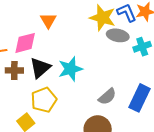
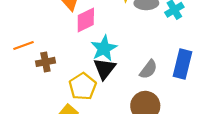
pink diamond: (25, 43) -> (86, 20), moved
black triangle: (40, 68) -> (105, 69), moved

